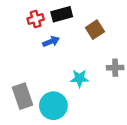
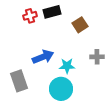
blue arrow: (51, 42) -> (43, 57), moved, size x1.5
cyan circle: (53, 106) -> (61, 89), moved

